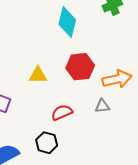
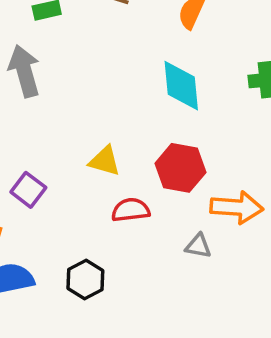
cyan diamond: (67, 22) -> (181, 86), turned -36
red semicircle: (62, 112) -> (131, 210), moved

